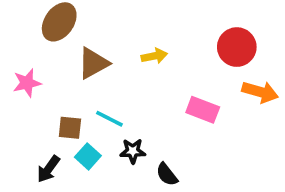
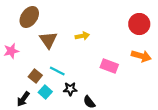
red circle: (237, 47) -> (139, 24), moved
brown triangle: (93, 63) -> (48, 40), turned -36
brown square: (70, 128) -> (35, 76), turned 32

